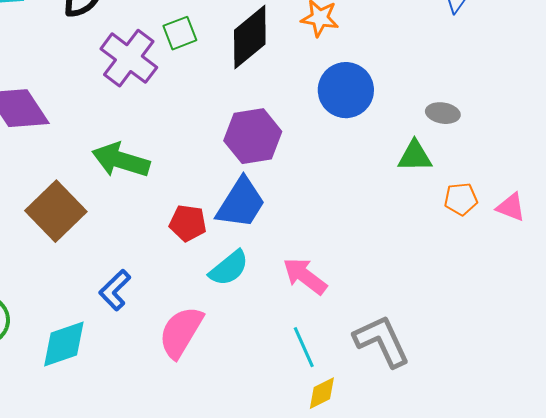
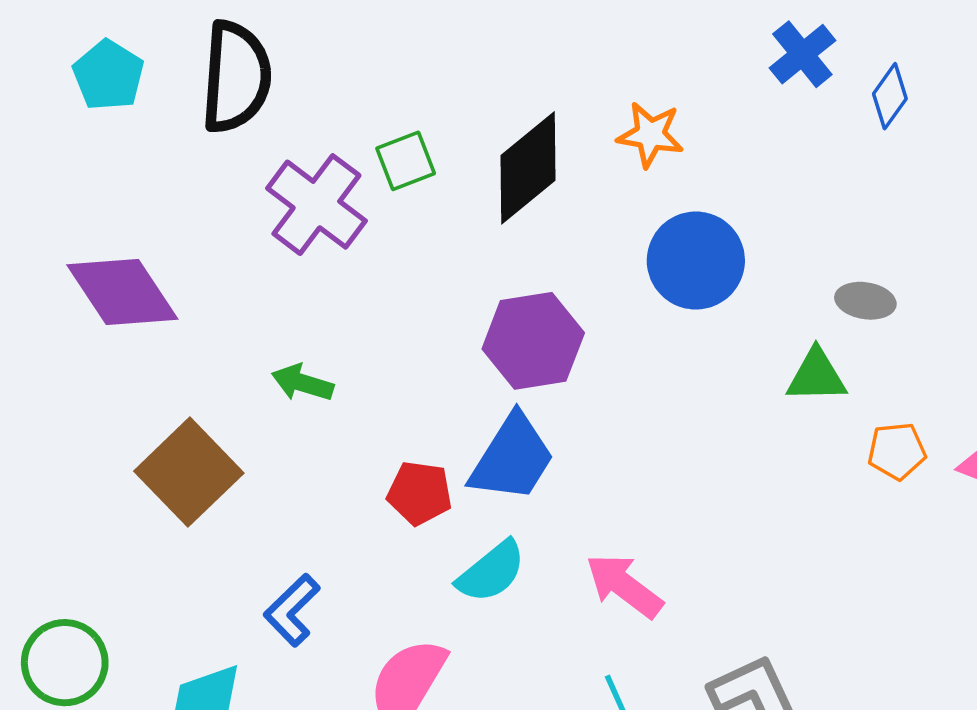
green arrow: (121, 160) -> (302, 383), size x0.6

